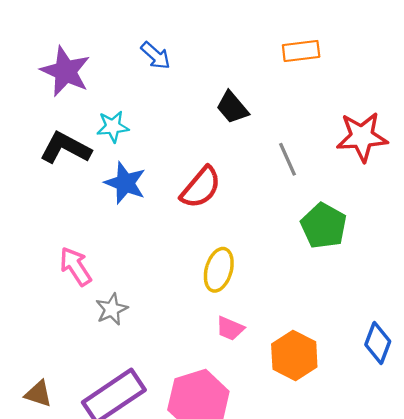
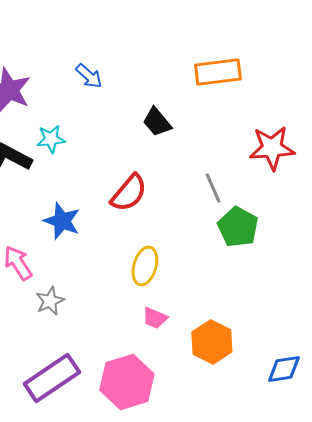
orange rectangle: (301, 51) -> (218, 72), size x1.4
gray line: (288, 159) -> (213, 188), moved
blue star: (125, 183) -> (62, 221), moved
blue diamond: (378, 343) -> (284, 369), moved, turned 60

